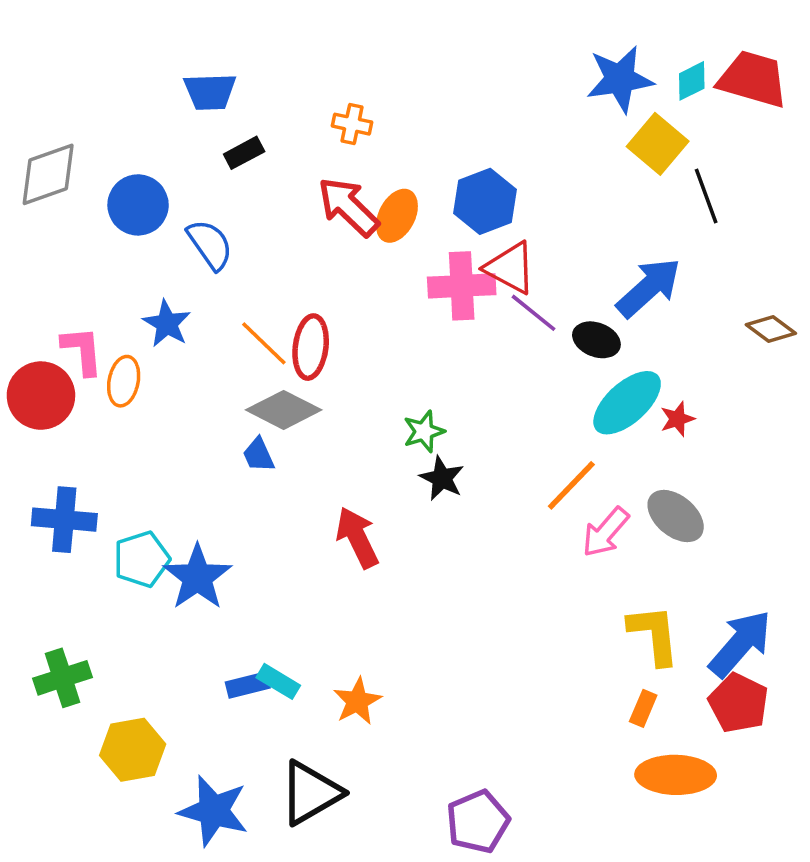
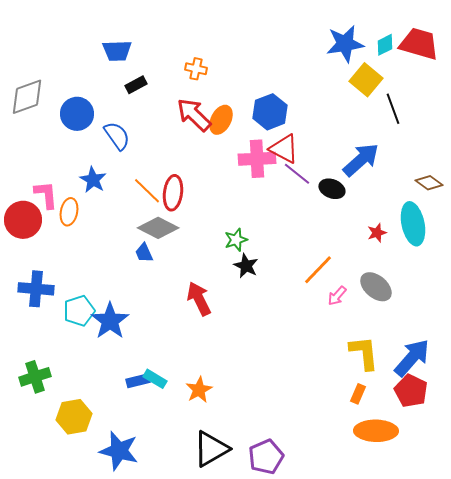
cyan ellipse: (627, 403) -> (413, 224), moved, turned -60
pink arrow: (605, 532) -> (337, 296), size x0.7
black triangle: (311, 793) -> (211, 449), moved

